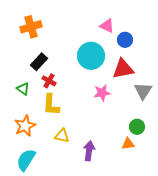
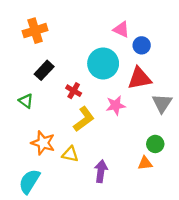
red cross: (49, 81) -> (74, 91), moved
yellow L-shape: (51, 105) -> (84, 119), moved, turned -130
orange star: (25, 126) -> (43, 143), moved, turned -30

